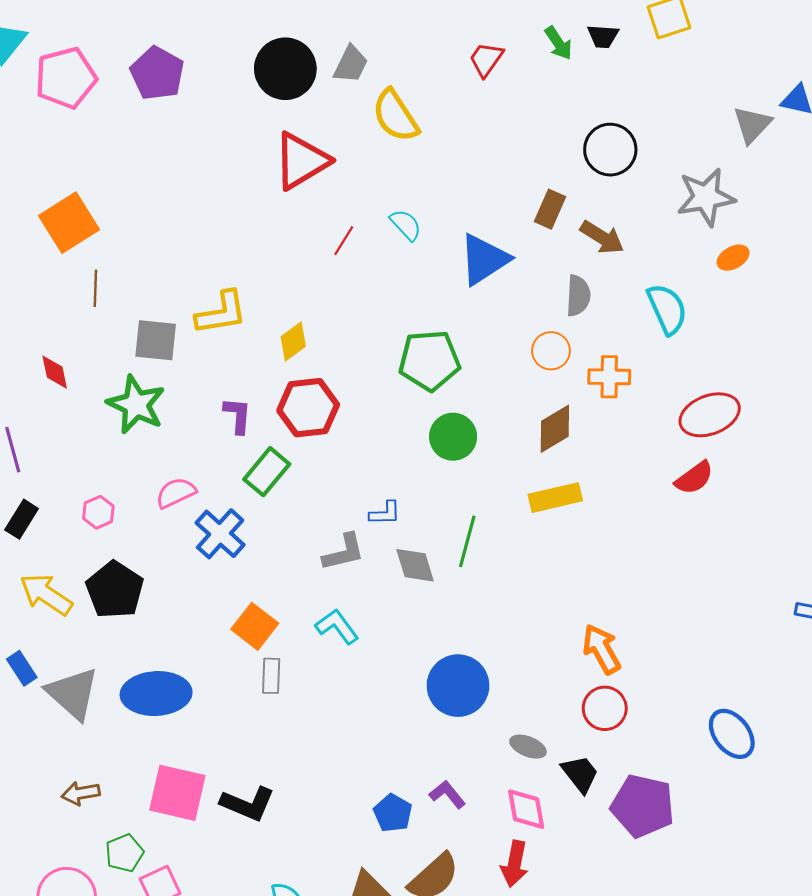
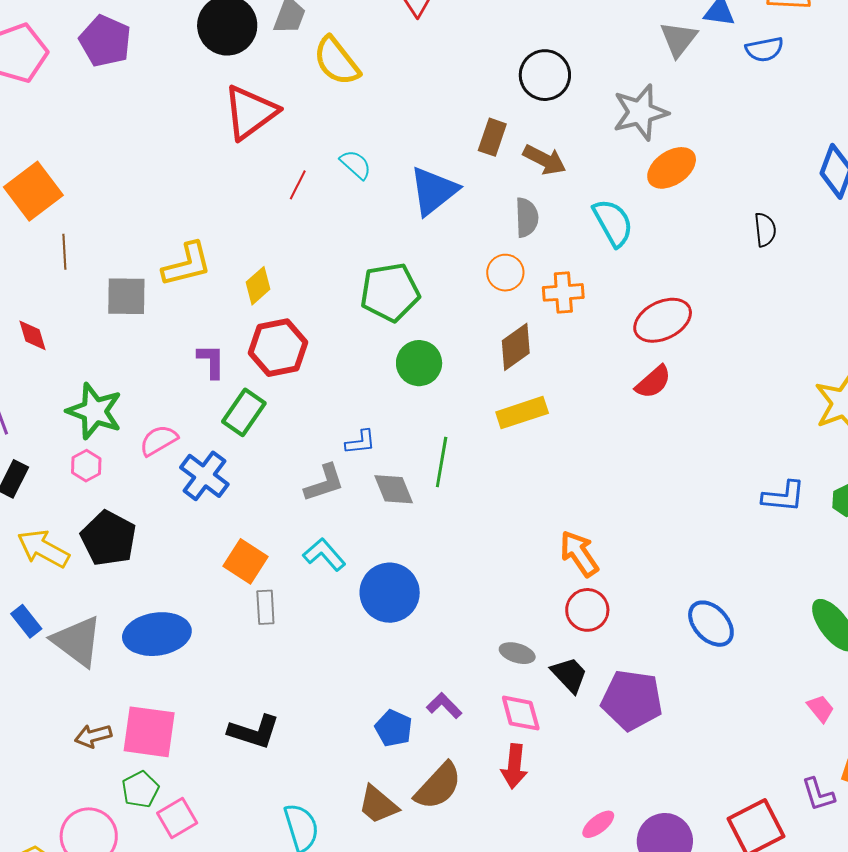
orange ellipse: (733, 258) -> (672, 168), size x1.6
green star: (136, 405) -> (94, 411), moved
blue circle: (458, 686) -> (390, 593), moved
pink square: (177, 793) -> (149, 732), moved

